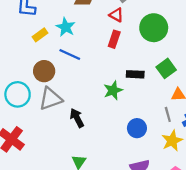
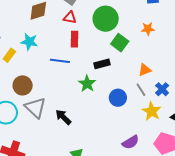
blue line: (70, 54) -> (60, 61), moved
green square: (166, 68) -> (120, 43), moved
gray triangle: (50, 99) -> (35, 108), turned -40
blue circle: (137, 128) -> (118, 98), moved

